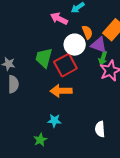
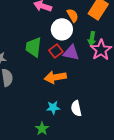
purple triangle: (99, 45) -> (71, 53), moved
red square: (65, 65) -> (56, 51), size x0.6
white semicircle: (100, 129) -> (76, 108), moved

